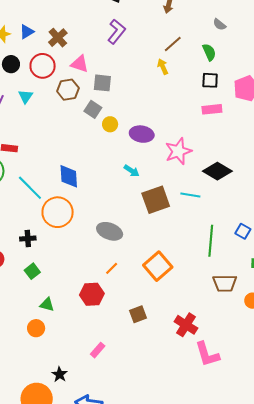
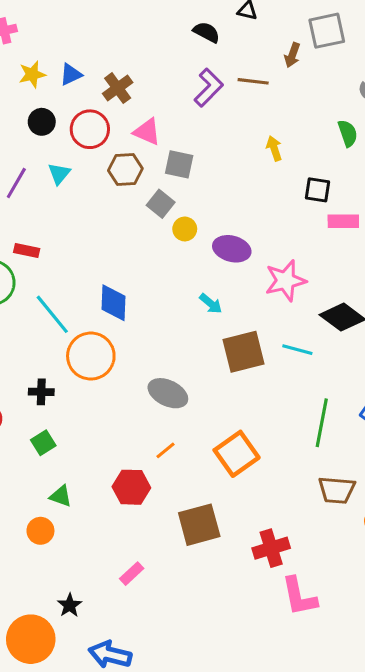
brown line: (173, 44) -> (253, 81), moved, turned 42
black square: (210, 80) -> (317, 190), moved
brown square: (138, 314) -> (199, 525), size x1.6
red cross: (186, 325) -> (271, 548), turned 35

